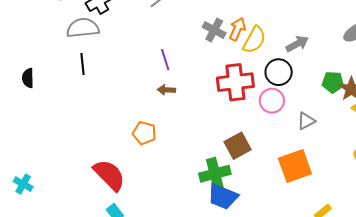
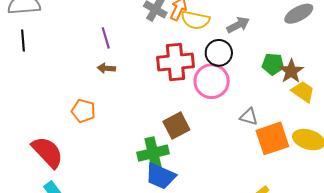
yellow semicircle: (254, 40) -> (195, 20), turned 72
pink circle: (272, 101) -> (212, 81), size x1.4
gray triangle: (306, 121) -> (249, 117), moved, turned 42
orange square: (295, 166) -> (272, 138), moved

